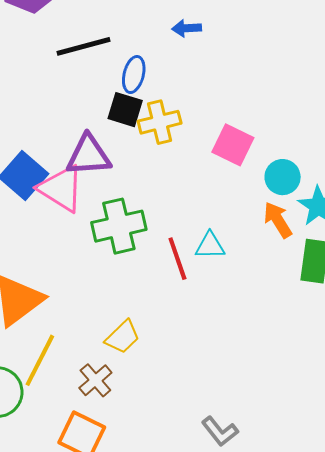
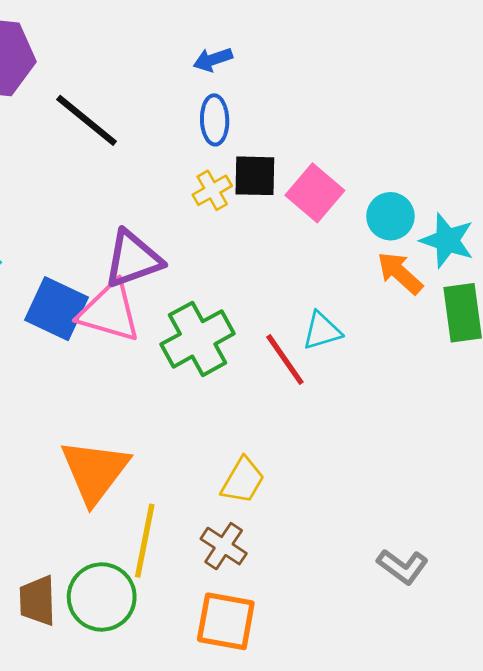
black line: (84, 46) -> (87, 120), turned 70
blue ellipse: (134, 75) -> (215, 120), moved
black square: (125, 110) -> (255, 176), moved
yellow cross: (160, 122) -> (212, 190), size x0.7
pink square: (233, 145) -> (315, 193), turned 30

